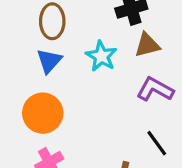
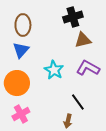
cyan star: (101, 56) -> (54, 70), moved
black line: (157, 143) -> (78, 102), moved

